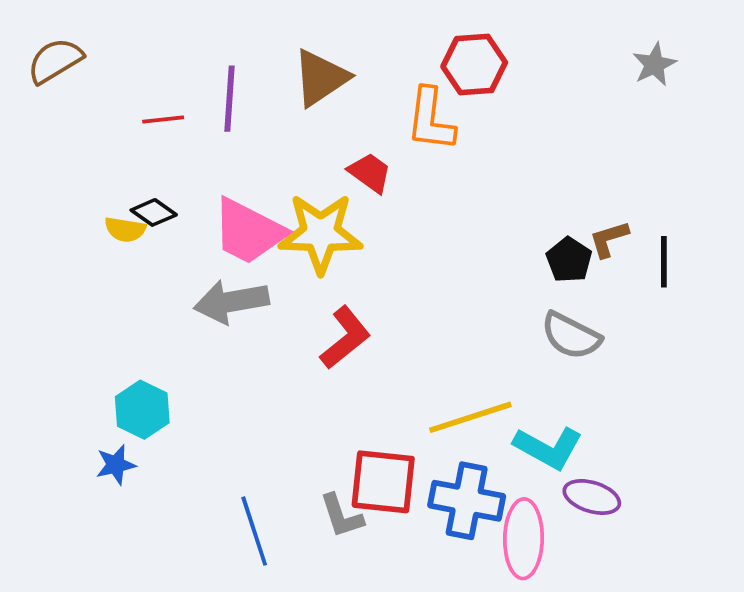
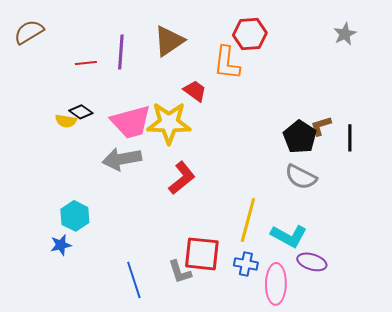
pink trapezoid: (248, 231) -> (131, 122), turned -42
black pentagon: (569, 260) -> (300, 137), size x1.4
yellow line: (470, 417) -> (248, 220), turned -57
blue cross: (467, 501) -> (246, 264), size x0.6

